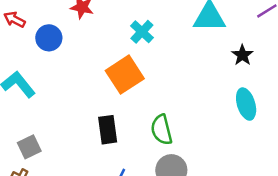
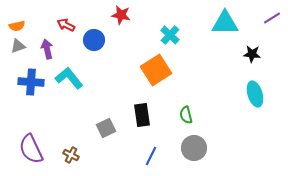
black star: (242, 55) -> (252, 54), turned -30
green semicircle: (162, 130) -> (186, 115), size x0.7
gray square: (29, 147) -> (106, 128), moved

